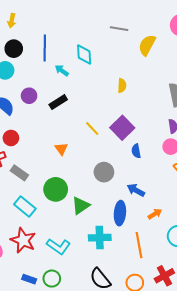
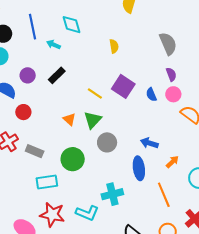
red circle: (11, 138) -> (23, 112), moved
blue semicircle: (136, 151) -> (151, 95), moved
gray circle: (104, 172) -> (107, 142), moved
green triangle: (81, 206) -> (93, 120), moved
cyan rectangle: (25, 207) -> (47, 182), turned -35
cyan cross: (100, 238) -> (112, 194), moved

